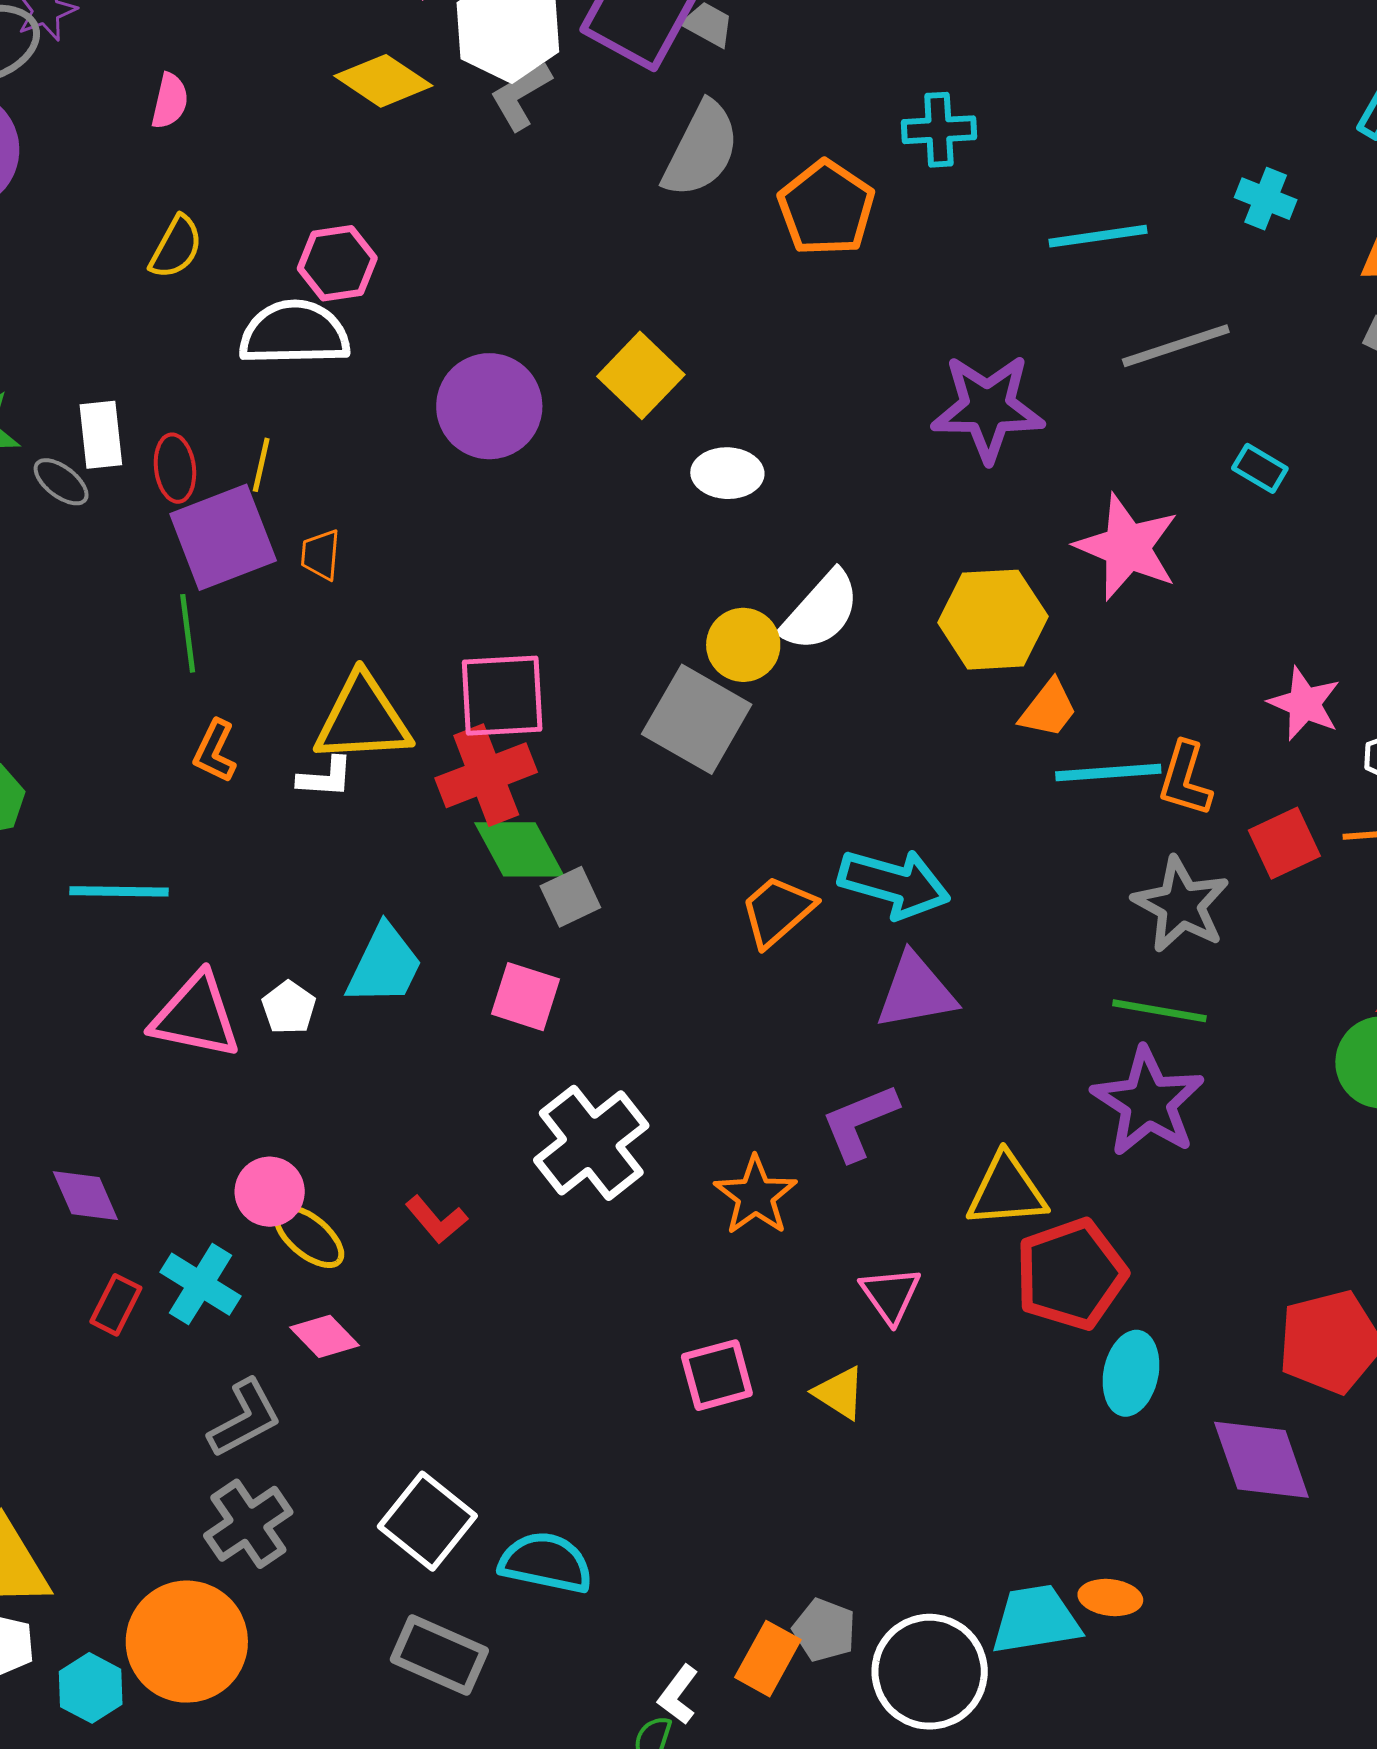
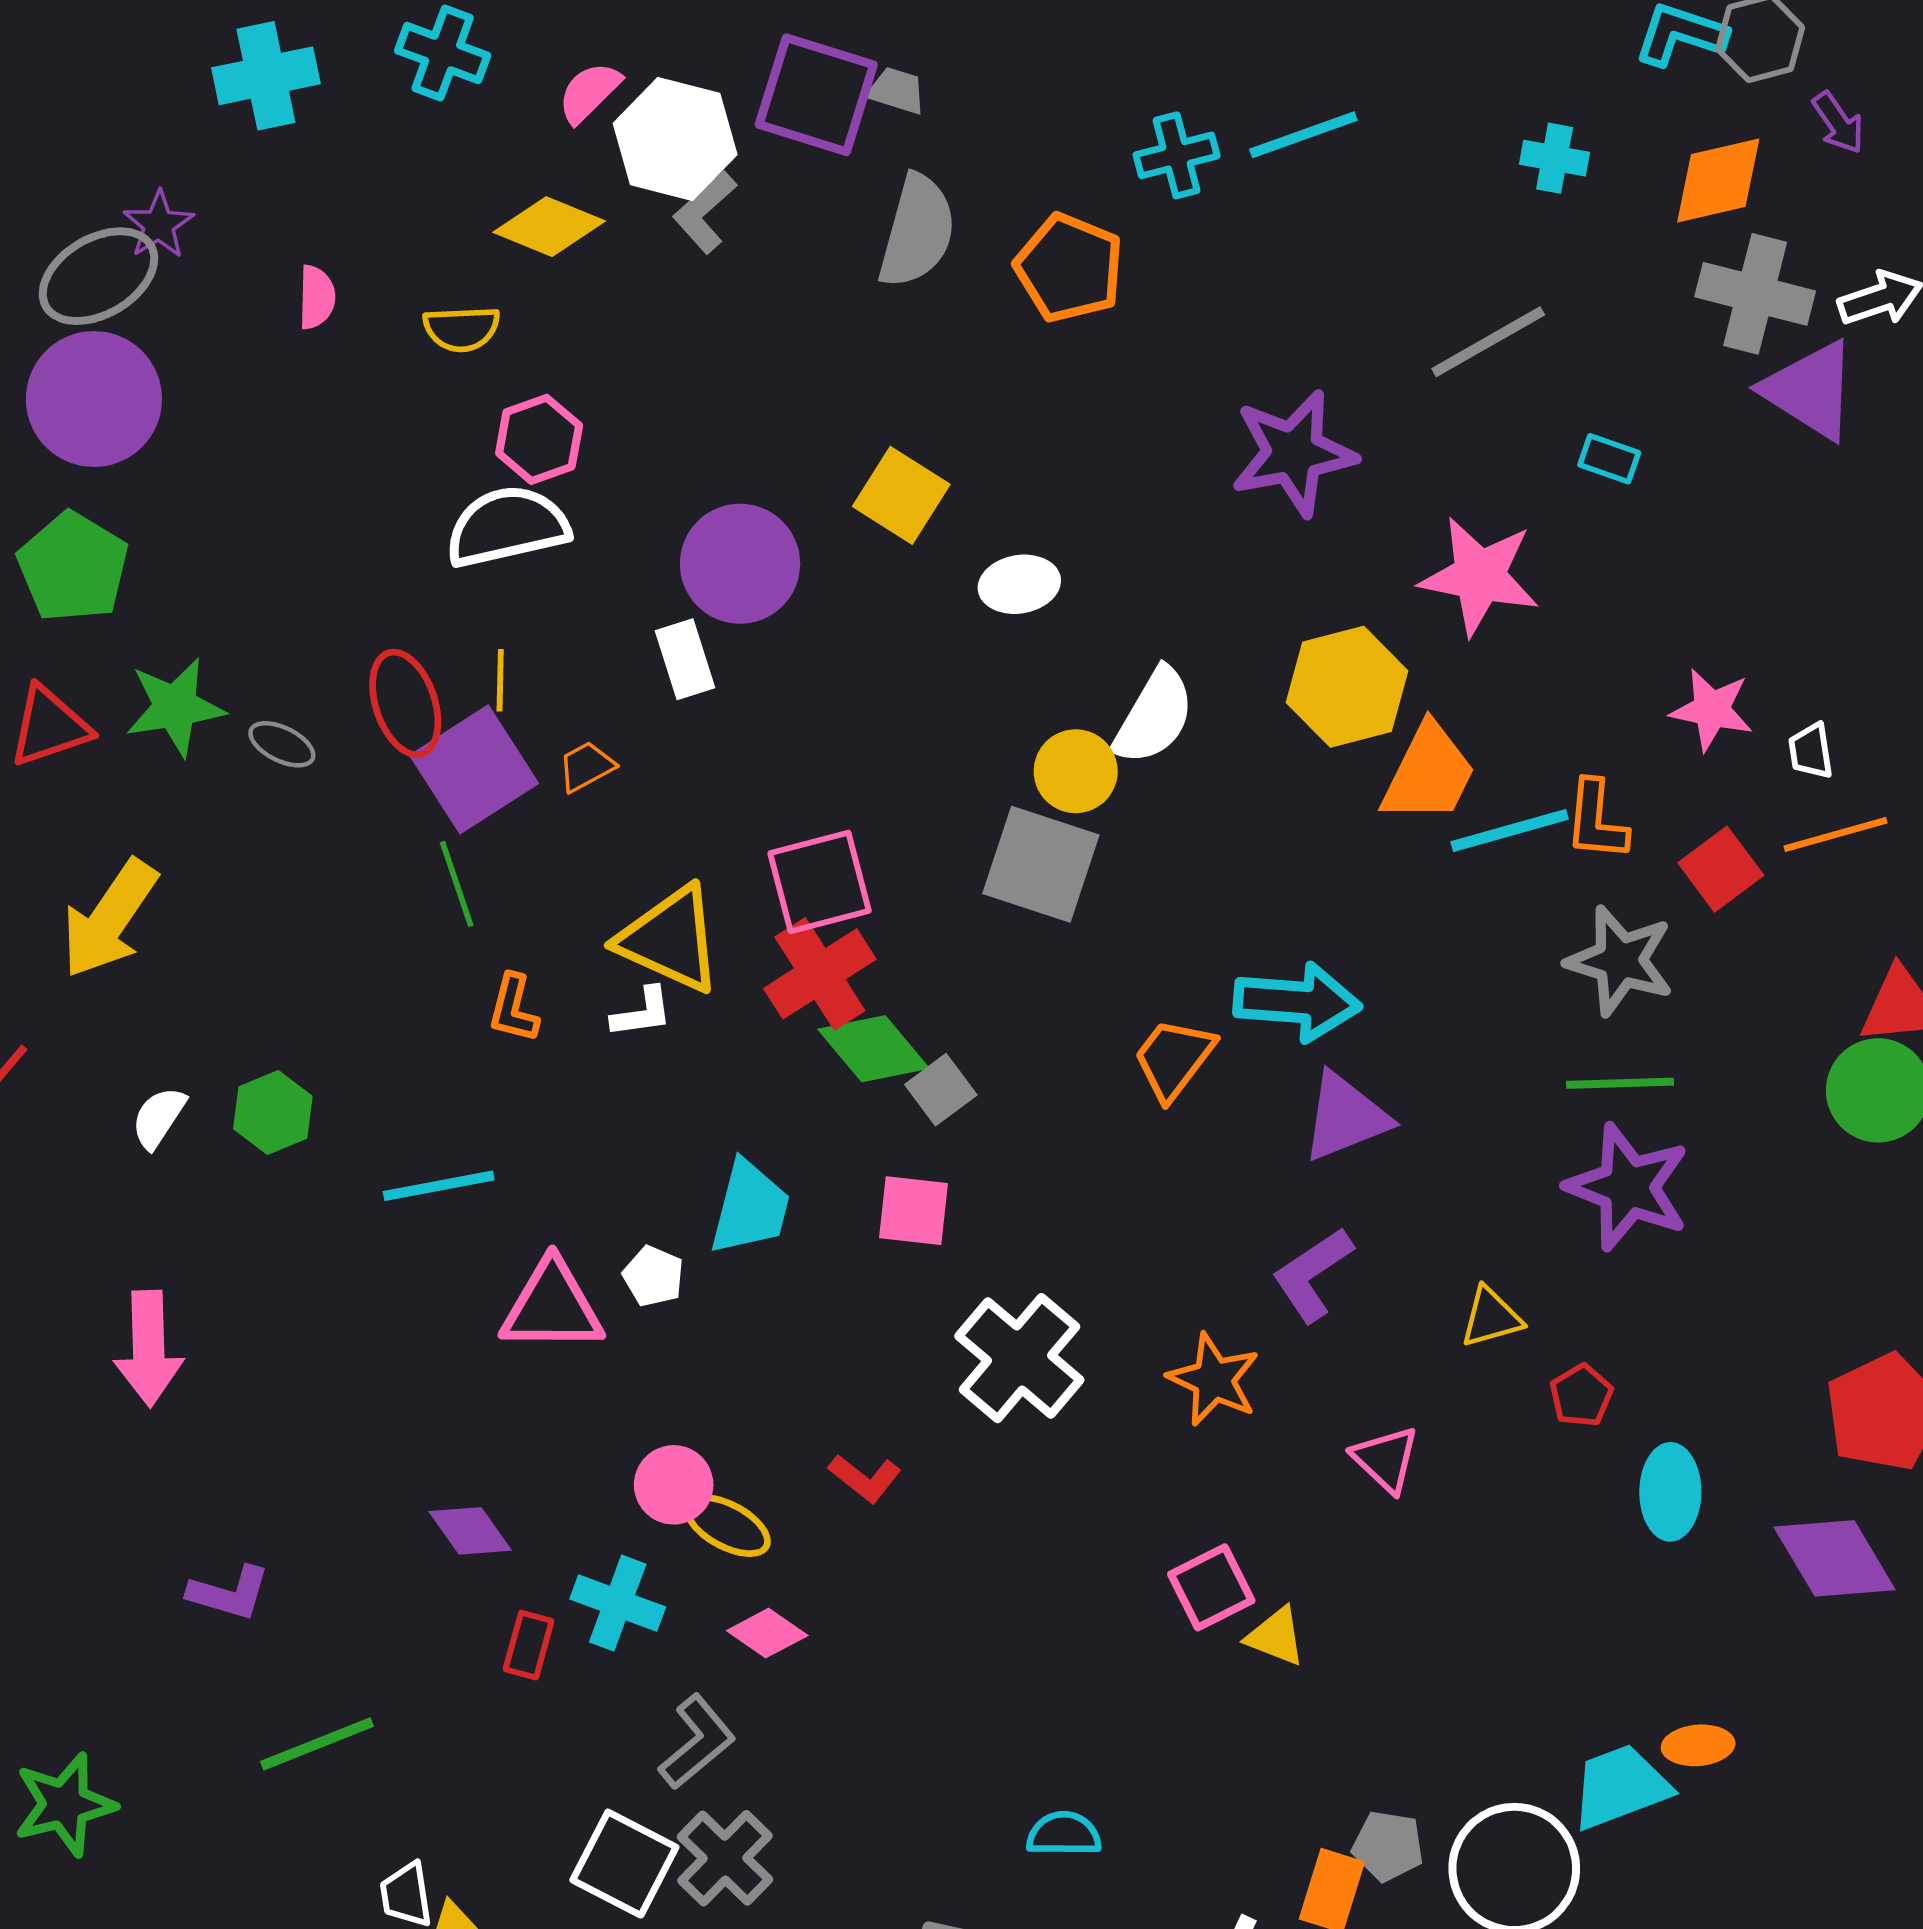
cyan line: (1098, 236) -> (1303, 135), moved
yellow semicircle: (176, 247) -> (462, 329), moved, turned 70
white rectangle: (101, 435) -> (685, 659), moved
red ellipse: (175, 468) -> (405, 703), size x1.4
orange trapezoid: (321, 555) -> (586, 767), turned 68
orange trapezoid: (1048, 709) -> (1429, 773), size x1.5
yellow triangle: (363, 719) -> (670, 939), turned 39
yellow triangle: (1007, 1191) -> (1491, 1317), size x0.7
red pentagon: (1071, 1274) -> (1581, 1396), size x0.5
yellow triangle: (840, 1393) -> (1276, 1637), moved
white square: (427, 1521) -> (624, 1864), moved
cyan semicircle: (546, 1563) -> (1064, 1834), size x0.7

